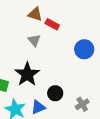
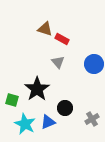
gray triangle: (34, 40) -> (58, 62), moved

